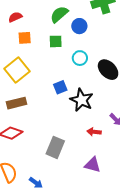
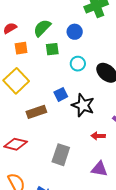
green semicircle: (59, 14) -> (42, 28), moved
brown rectangle: (17, 103) -> (36, 112), moved

